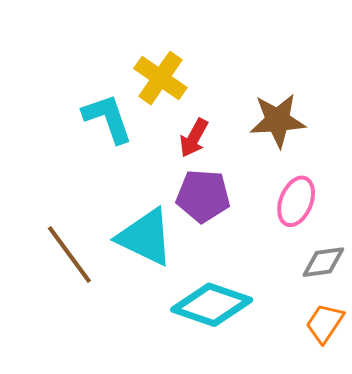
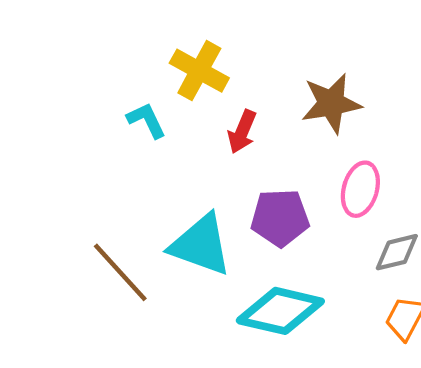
cyan L-shape: (108, 118) -> (147, 120), size x0.7
purple pentagon: (203, 196) -> (280, 218), moved

